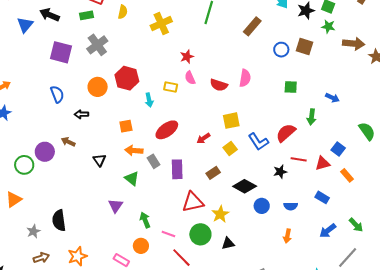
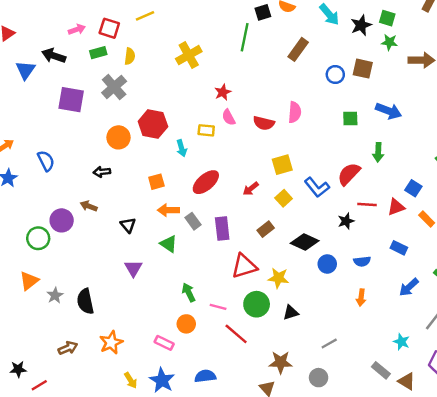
yellow semicircle: (123, 12) -> (130, 56), moved
blue semicircle: (57, 94) -> (46, 161), moved
blue arrow: (332, 98) -> (389, 111), moved, size x1.5
purple triangle: (116, 206) -> (133, 268), moved
yellow star: (220, 214) -> (278, 278), turned -30
gray star: (33, 231) -> (55, 295), moved

